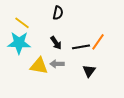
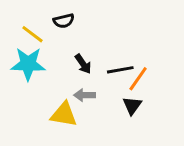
black semicircle: (58, 13) -> (64, 21), moved, turned 64
orange line: (98, 42) -> (138, 79), moved
yellow triangle: (39, 66) -> (64, 114), moved

